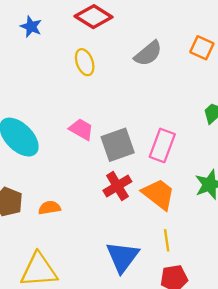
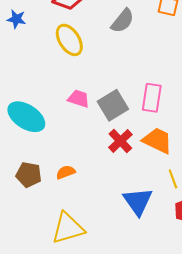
yellow ellipse: (85, 62) -> (69, 40), size x1.4

